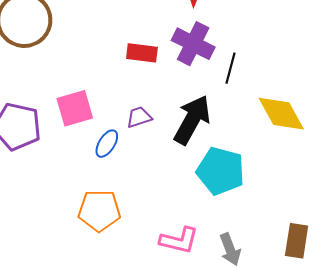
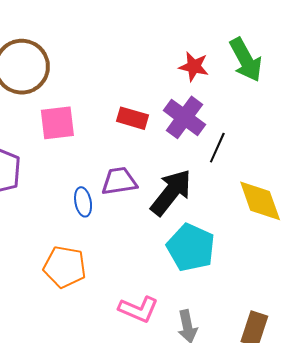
pink square: (75, 108) -> (57, 123), moved
purple trapezoid: (139, 117) -> (119, 181), size x1.4
blue ellipse: (107, 144) -> (83, 202), turned -52

